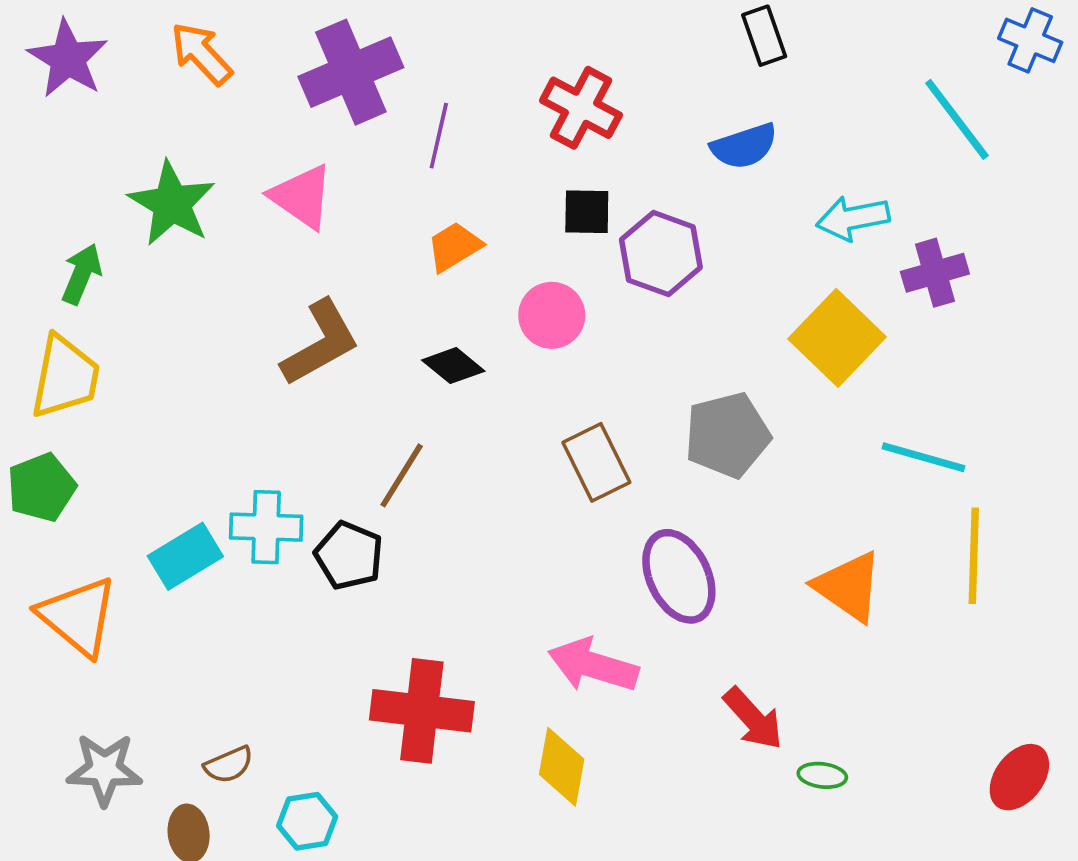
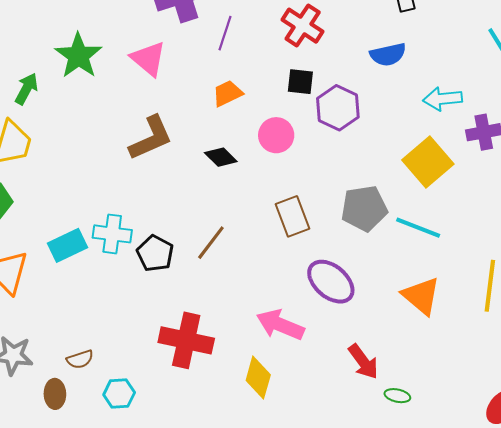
cyan line: (923, 457) -> (418, 228), moved
brown line: (402, 475) -> (211, 243), moved
purple ellipse: (679, 576) -> (331, 282), turned -30

